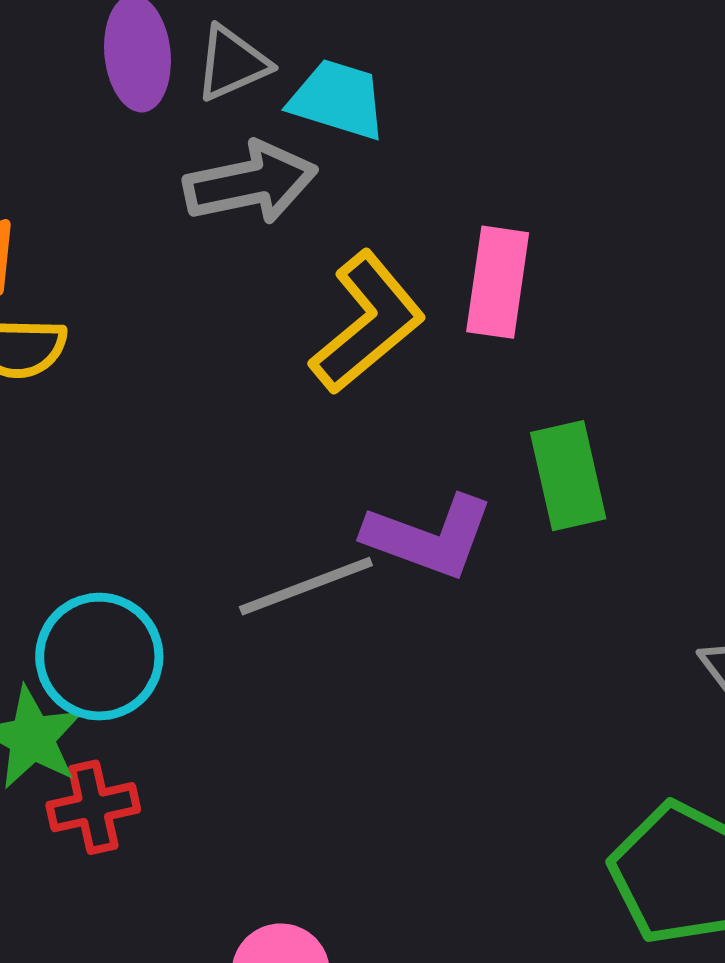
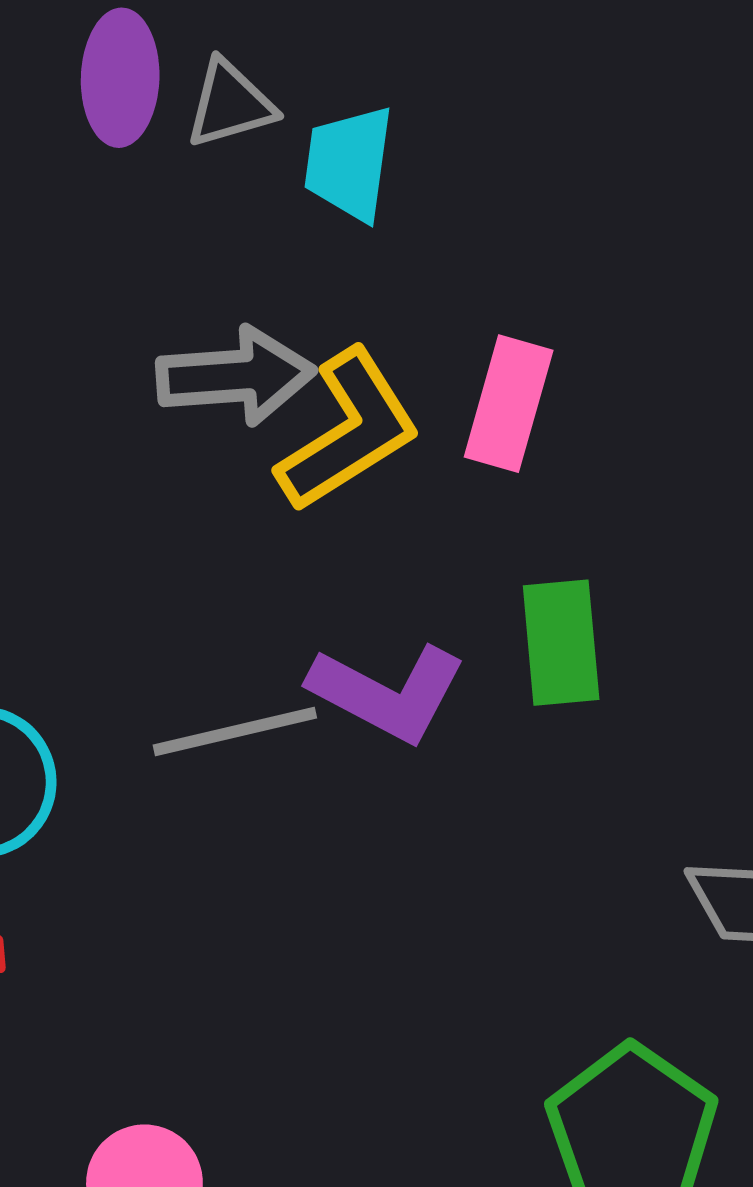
cyan trapezoid: (338, 99) -> (349, 163), turned -107
gray arrow: (251, 183) -> (236, 376), moved

